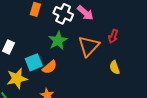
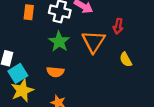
cyan square: (34, 62) -> (18, 73), moved
orange semicircle: (50, 67) -> (55, 72), turned 56

